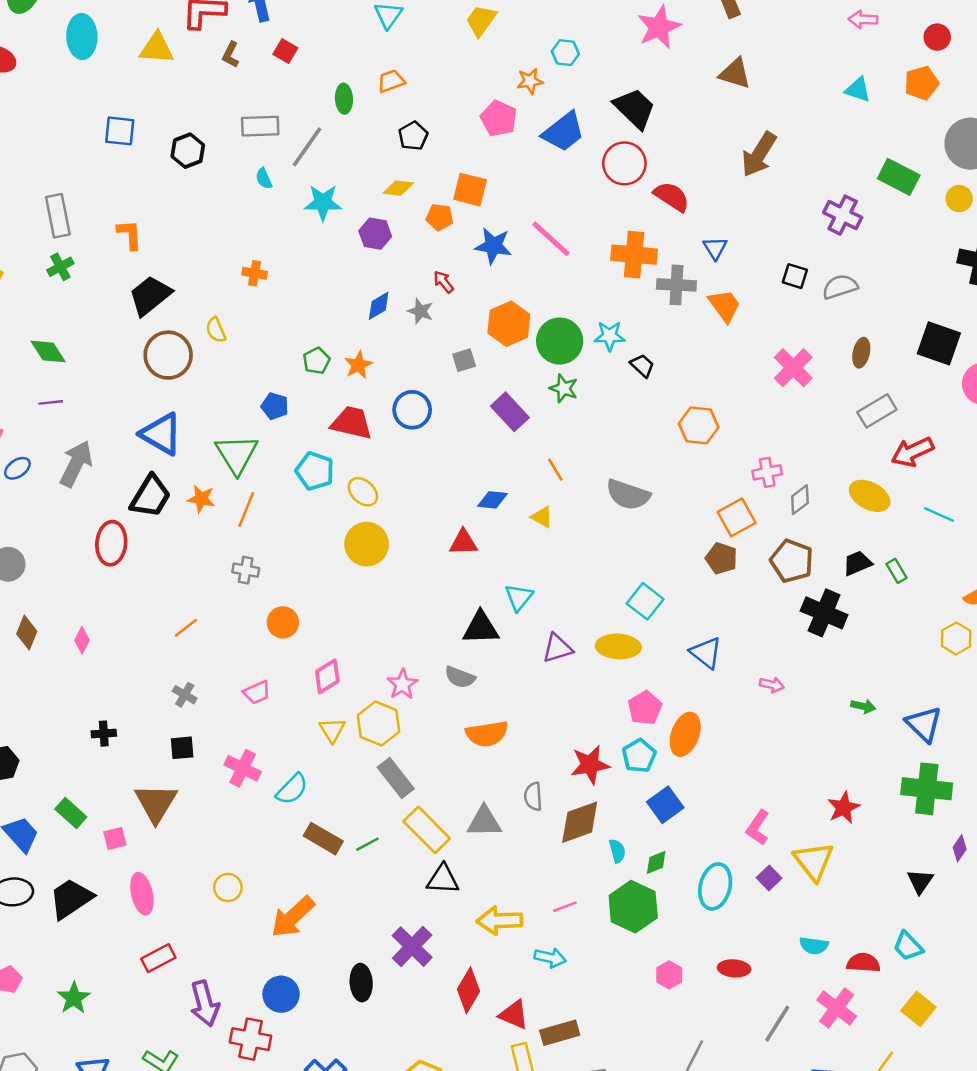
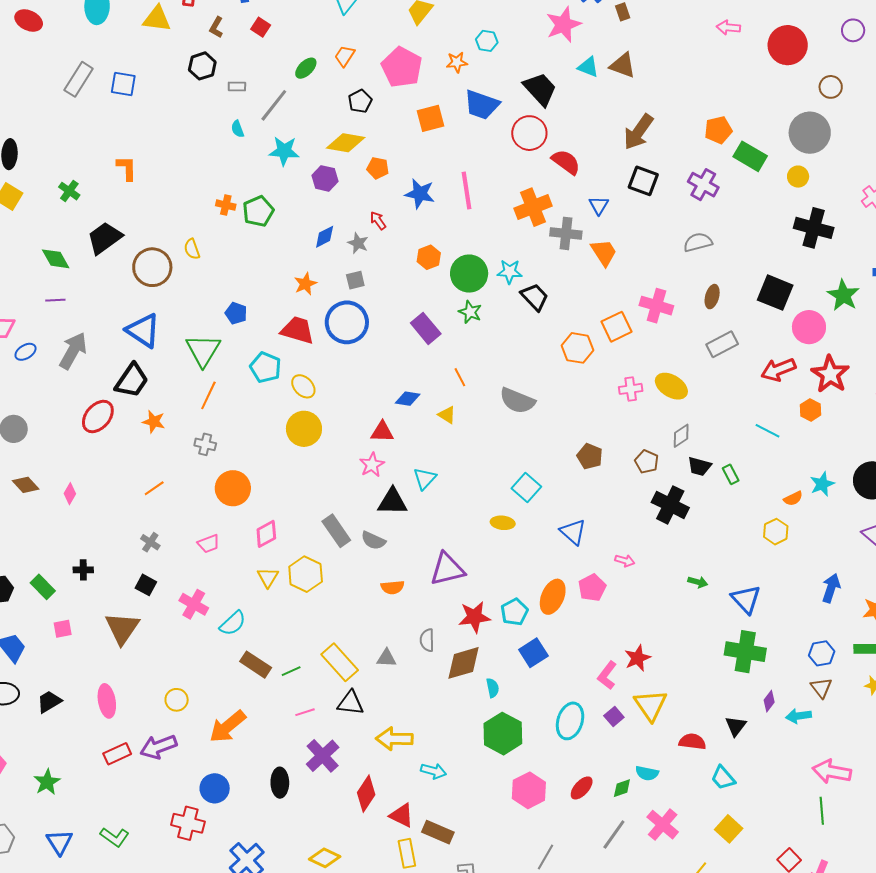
red circle: (937, 37) -> (788, 45), size x1.8
orange trapezoid: (391, 81) -> (345, 56), turned -40
orange pentagon: (922, 83) -> (718, 130), moved
cyan triangle: (858, 90) -> (588, 67), moved
green ellipse: (344, 99) -> (306, 68), turned 45
pink pentagon: (499, 118) -> (402, 67), moved, size x1.4
gray rectangle: (260, 126) -> (237, 86), size x0.6
blue trapezoid: (563, 132) -> (482, 105), turned 54
black hexagon: (188, 151) -> (202, 66), moved
yellow diamond: (398, 188) -> (346, 143), size x1.5
orange square: (470, 190) -> (430, 118), moved, turned -32
gray rectangle: (58, 216) -> (79, 79), moved, turned 40
pink line: (551, 239) -> (467, 191), turned 36
orange cross: (634, 255) -> (533, 207), turned -30
green cross: (60, 267) -> (69, 191), turned -30
black square: (795, 276) -> (643, 181), moved, size x1.4
black trapezoid: (150, 296) -> (105, 238), moved
orange hexagon: (509, 324) -> (429, 257), size x0.7
gray square: (464, 360) -> (355, 280), moved
green pentagon: (316, 361) -> (258, 211), moved, size x1.4
black trapezoid: (642, 366) -> (535, 297), size x1.4
pink cross: (793, 368) -> (656, 306), turned -32
blue circle: (412, 410) -> (347, 322), size x1.4
red arrow: (912, 452) -> (778, 370), moved
yellow ellipse: (870, 496) -> (671, 386), moved
orange star: (201, 499) -> (154, 422), moved
gray diamond: (800, 500) -> (681, 436), moved
orange square: (737, 517) -> (616, 327), moved
red ellipse: (111, 543) -> (98, 416), turned 32
brown pentagon: (792, 561) -> (647, 462), size x0.7
black trapezoid: (857, 563) -> (699, 466), turned -145
orange circle: (283, 622) -> (233, 488), size x1.4
brown diamond: (27, 633) -> (26, 485), turned -68
yellow ellipse: (618, 646) -> (503, 523), size x0.7
purple triangle: (557, 648) -> (447, 569), moved, size x1.4
pink star: (402, 684) -> (372, 465), moved
pink pentagon: (645, 708) -> (592, 588), moved
orange semicircle: (487, 734) -> (393, 587), size x0.7
black square: (182, 748) -> (146, 585), turned 30
gray rectangle: (396, 778) -> (336, 531), moved
red star: (844, 808) -> (638, 658), moved
green rectangle: (71, 813) -> (43, 587), moved
gray triangle: (484, 822) -> (387, 658), size x0.7
pink square: (115, 838) -> (63, 629), moved
green diamond: (656, 862) -> (622, 788), moved
black trapezoid: (71, 899) -> (49, 702), size x0.7
pink line: (565, 907) -> (305, 712), moved
red semicircle: (863, 963) -> (692, 742), moved
red ellipse: (734, 968) -> (582, 788), turned -55
pink hexagon: (669, 975) -> (529, 790), size x1.6
purple arrow: (205, 1004) -> (158, 747), moved, turned 81
brown rectangle: (560, 1033) -> (438, 832), turned 36

